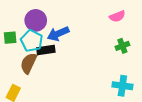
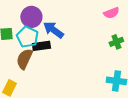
blue arrow: (58, 34) -> (53, 30), turned 60

